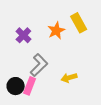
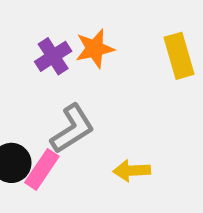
orange star: (56, 31) -> (95, 49), moved

